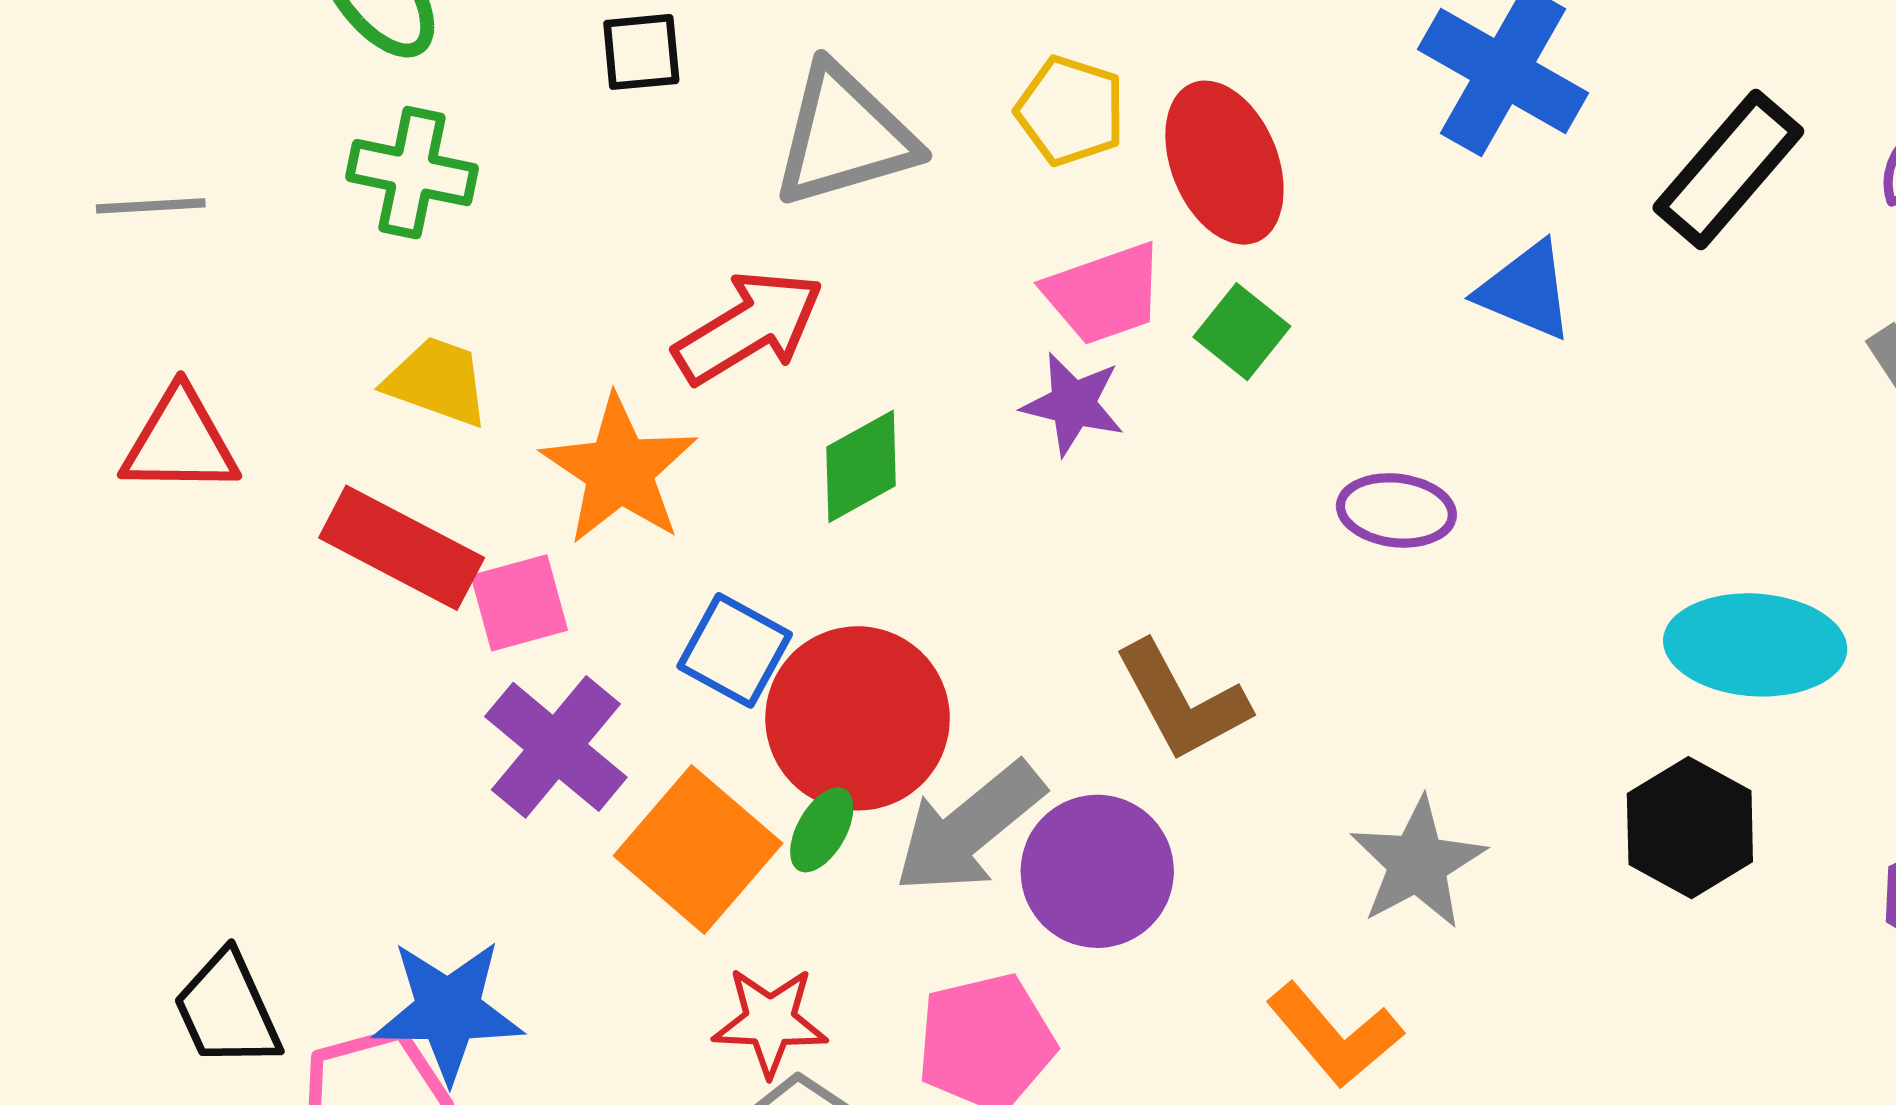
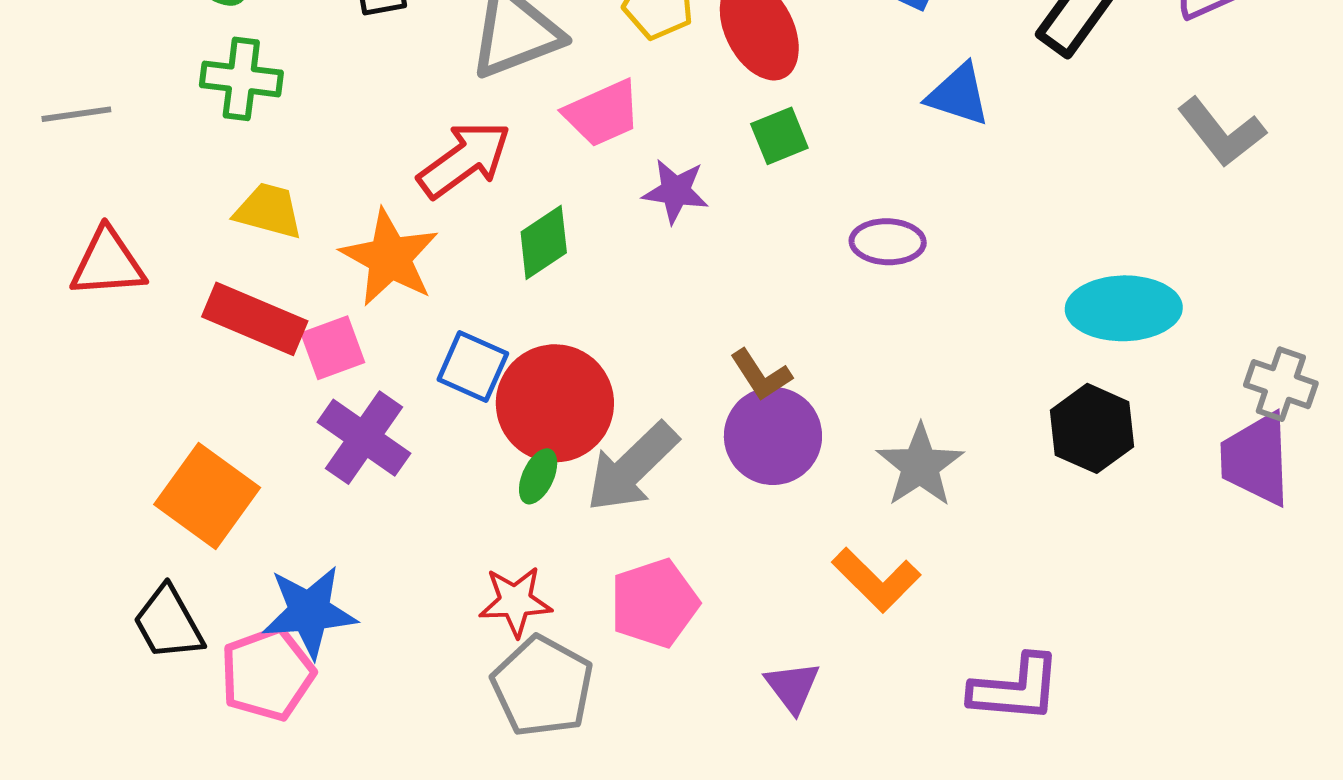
pink trapezoid: (1104, 294) -> (602, 113), moved
green square: (1242, 332) -> (779, 136), turned 34
brown L-shape: (1182, 701) -> (761, 375), size x0.7
orange square: (698, 849) -> (207, 496), moved
purple circle: (1097, 871) -> (773, 436), moved

